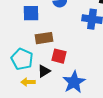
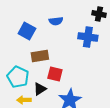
blue square: (31, 13) -> (27, 31), turned 30

